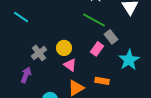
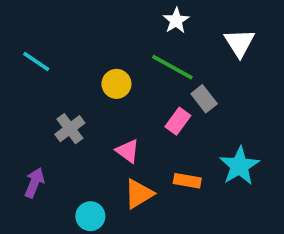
yellow circle: (64, 48) -> (116, 84), moved
cyan star: (129, 60) -> (239, 166), moved
purple arrow: (26, 75) -> (34, 183), moved

